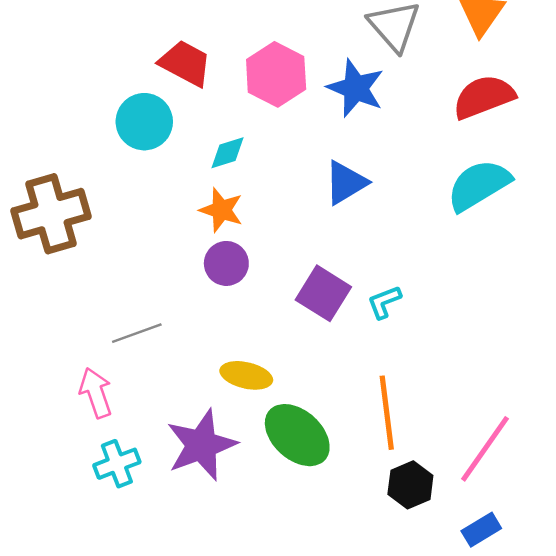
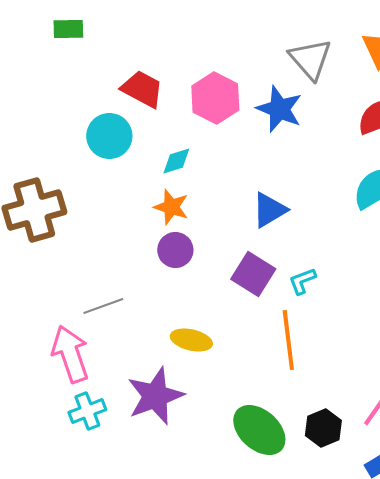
blue triangle: (346, 183) -> (269, 210), moved
pink arrow: (96, 393) -> (70, 354), size x1.4
orange line: (387, 413) -> (288, 340), moved
green ellipse: (297, 435) -> (259, 430), moved

